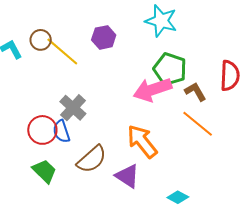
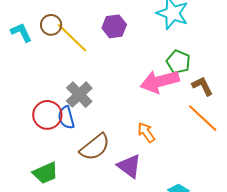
green pentagon: (170, 69) -> (178, 62), size x0.7
orange arrow: (142, 141) -> (146, 132), size x0.6
green trapezoid: (44, 171) -> (45, 173), moved, turned 108

